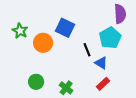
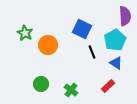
blue square: (65, 28) -> (82, 29), moved
blue triangle: (101, 63) -> (116, 63), moved

